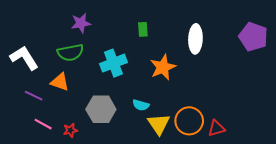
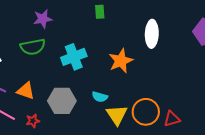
green rectangle: (143, 29) -> (100, 12), moved
orange triangle: (60, 82) -> (26, 91), moved

